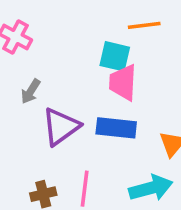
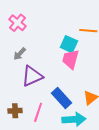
blue rectangle: (116, 128) -> (61, 98), moved, turned 30

